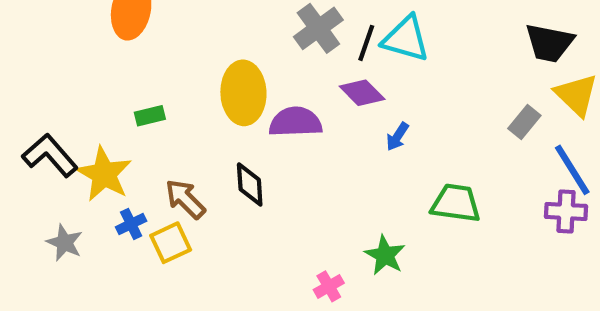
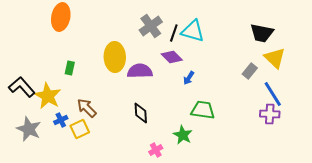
green rectangle: (150, 116) -> (70, 68), turned -64
black diamond: (250, 184) -> (141, 113), moved
green trapezoid: (456, 203) -> (203, 110), moved
gray star: (65, 243) -> (29, 129), size x1.4

